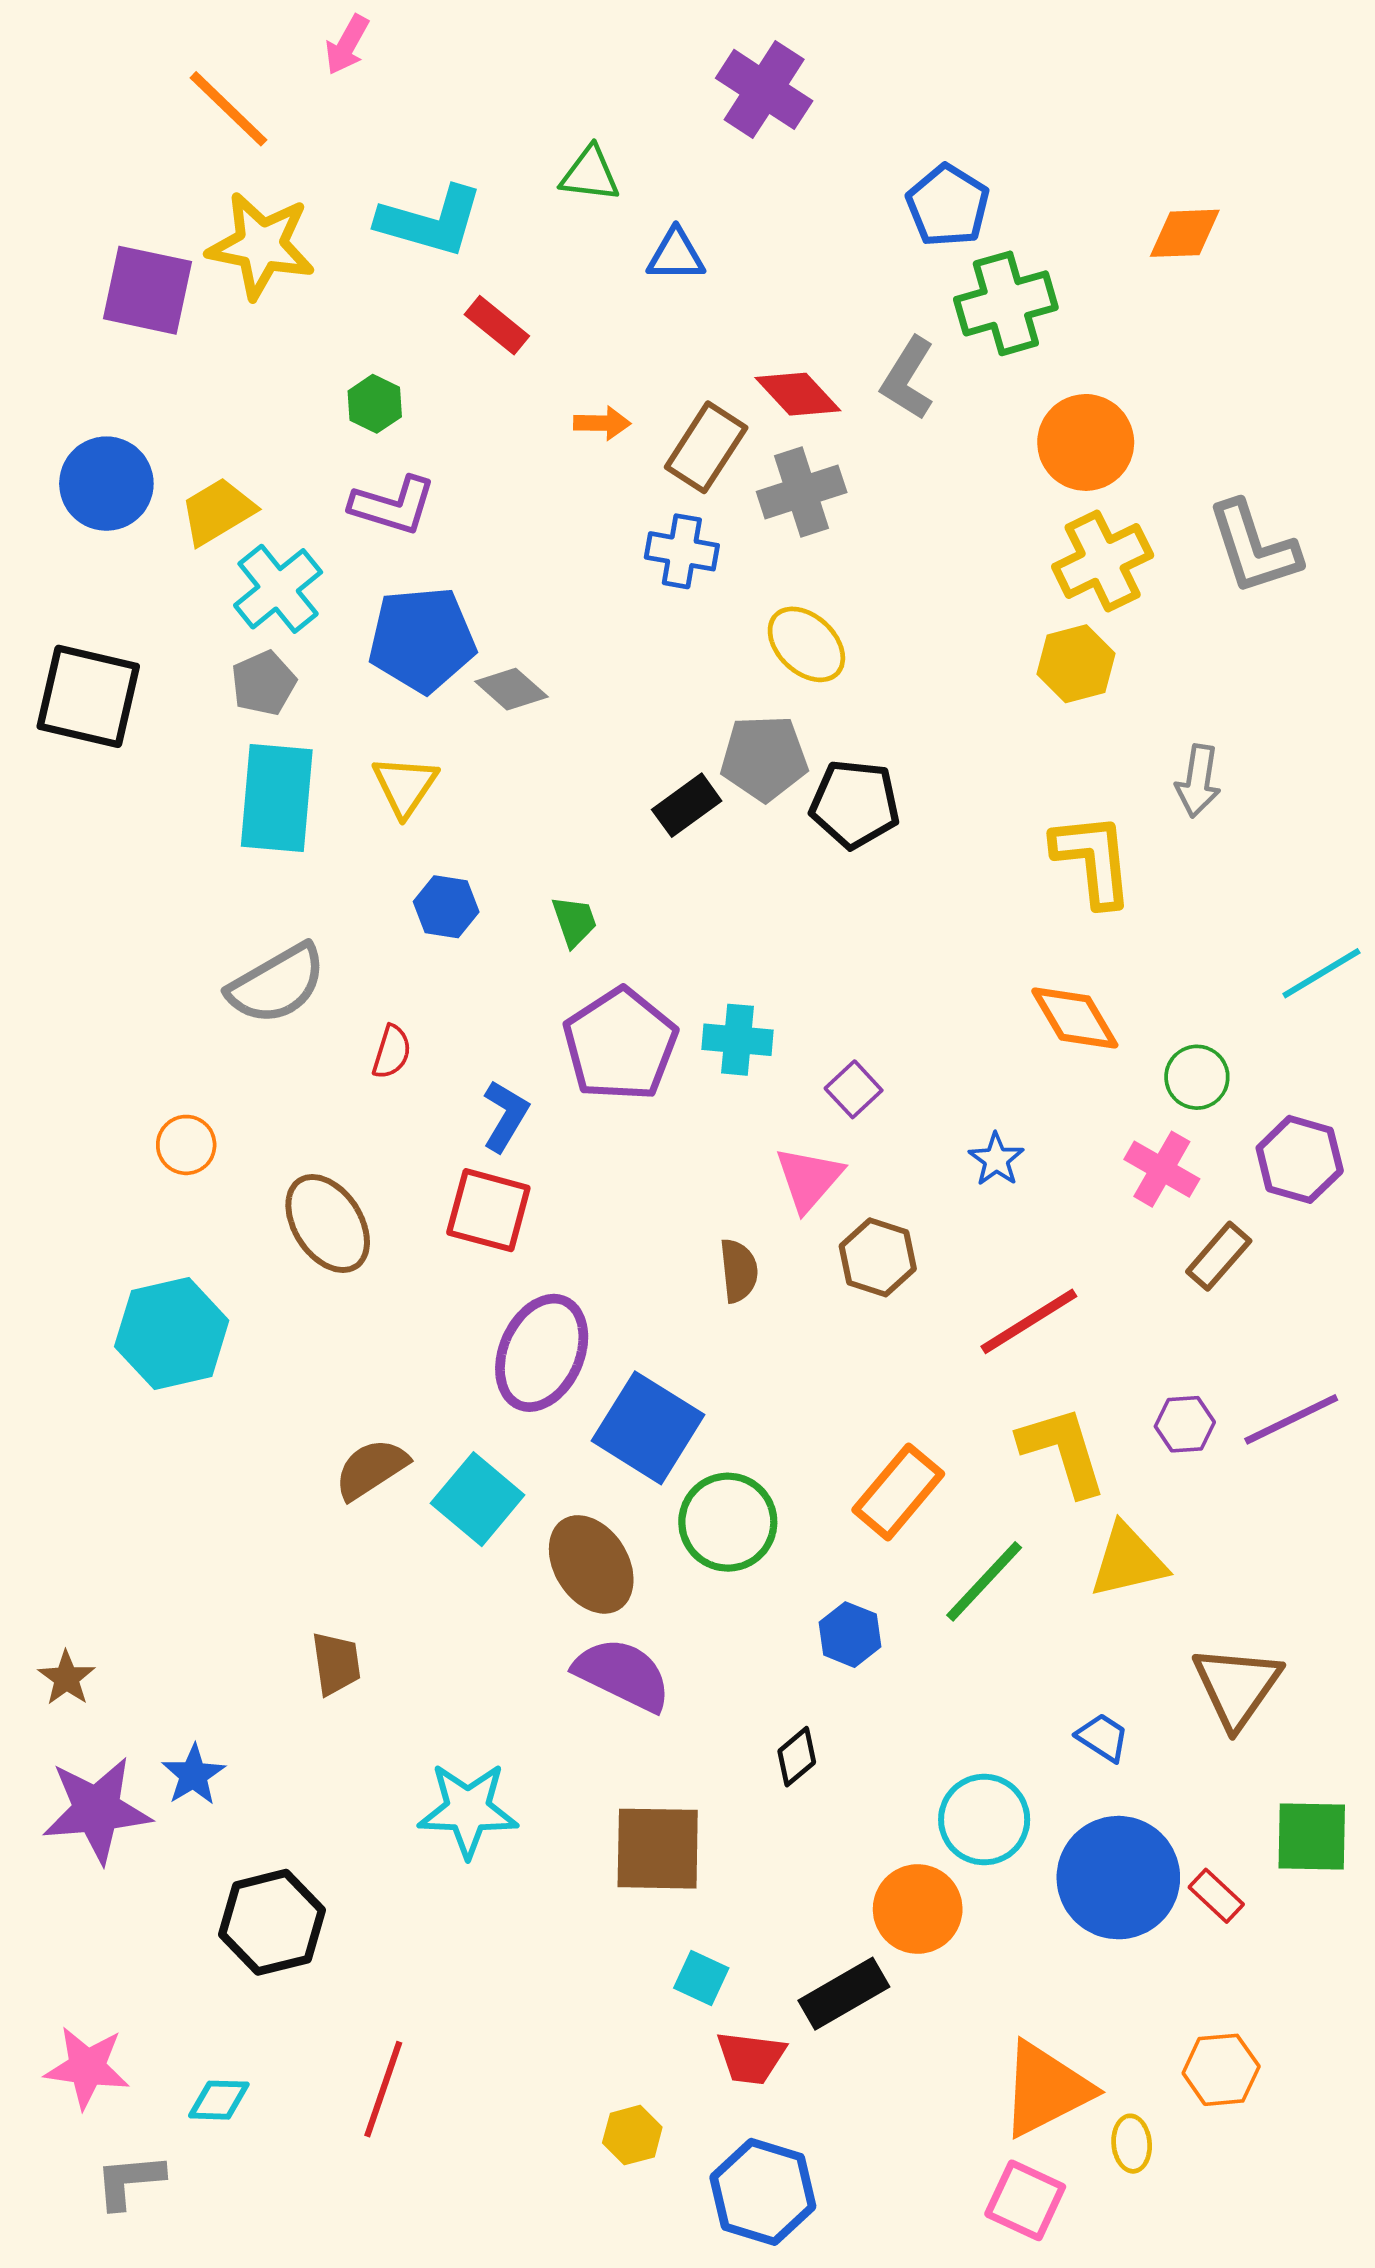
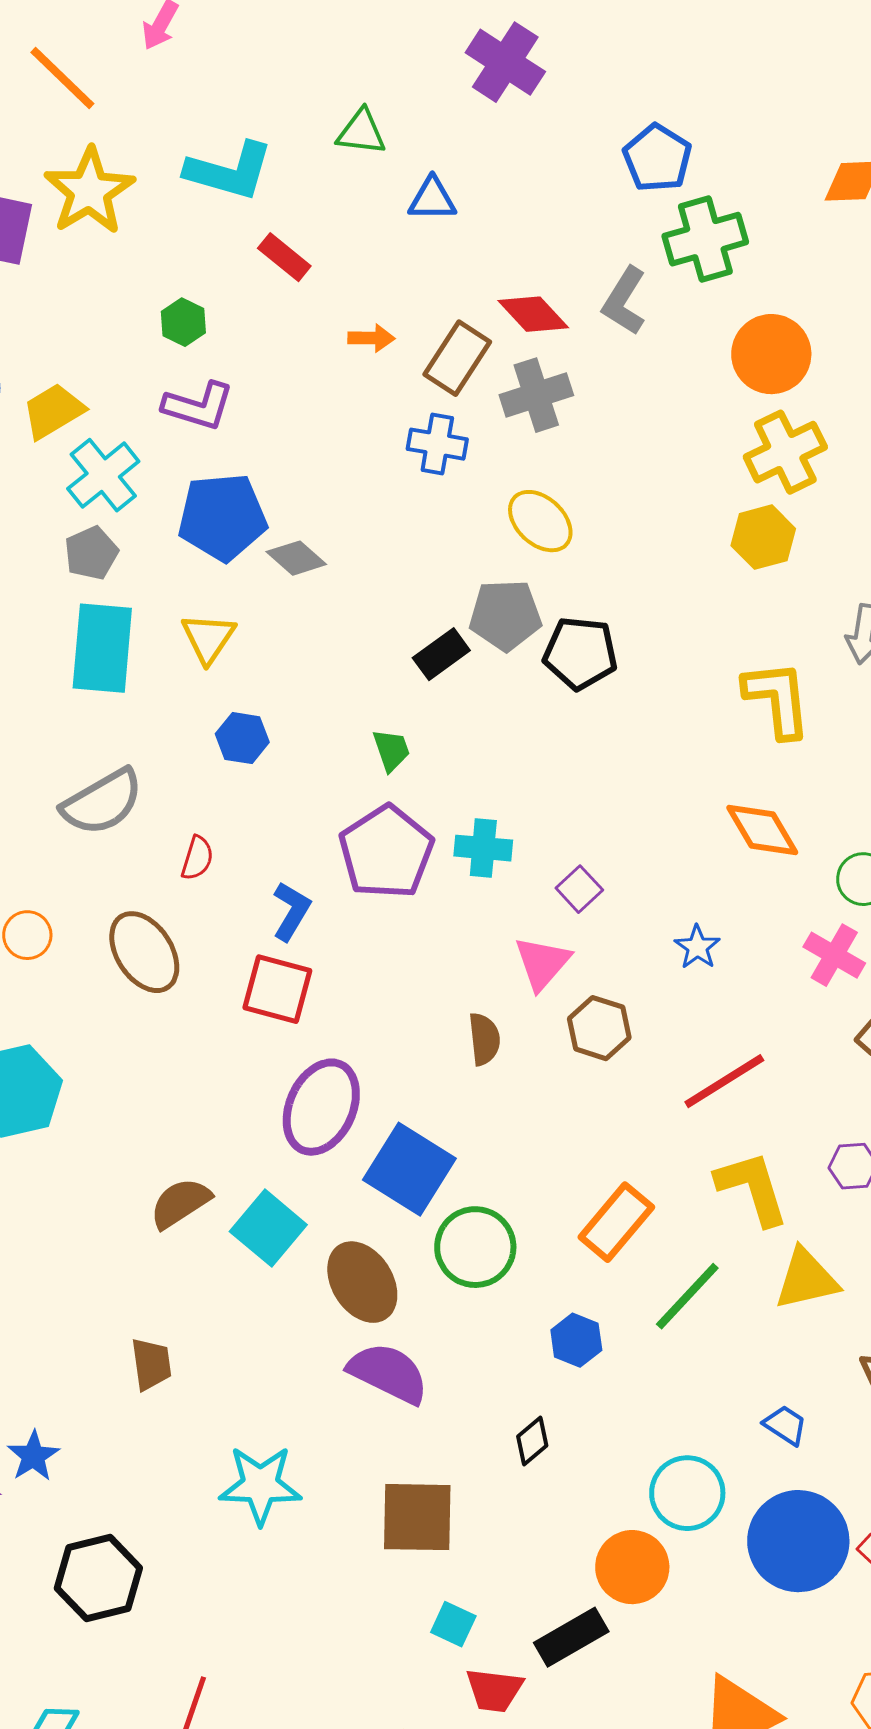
yellow star: (261, 245) -> (89, 191), turned 30
green trapezoid: (574, 921) -> (391, 750), moved
brown ellipse: (328, 1224) -> (144, 952), moved

